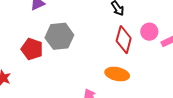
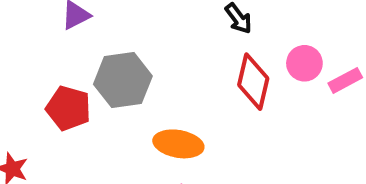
orange ellipse: (117, 74) -> (178, 144), moved

